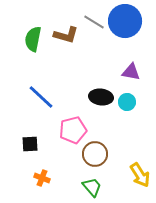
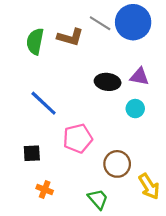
black ellipse: (101, 97) -> (108, 82), moved
brown circle: (95, 154) -> (117, 164), moved

